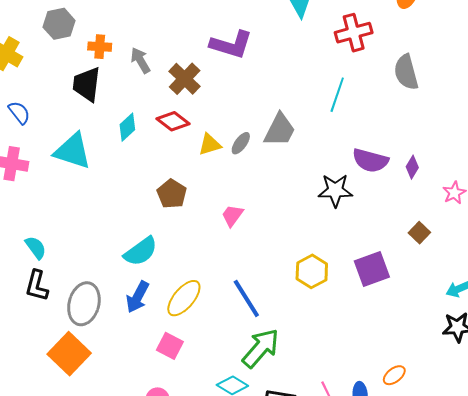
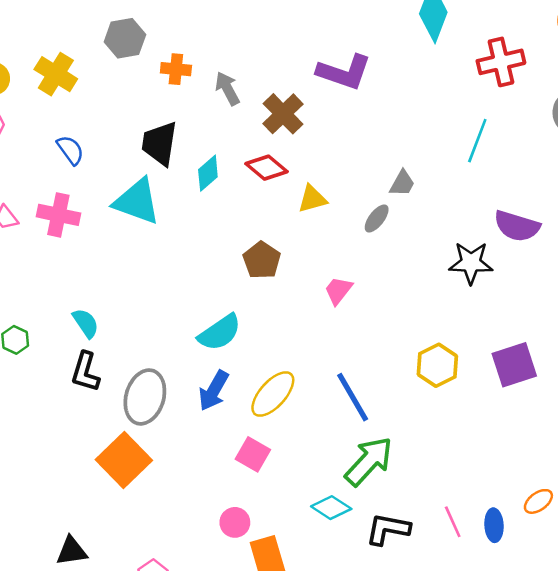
black trapezoid: (87, 84) -> (160, 143), moved
gray trapezoid: (280, 130) -> (402, 183), size x0.6
gray ellipse: (241, 143) -> (377, 218), moved

